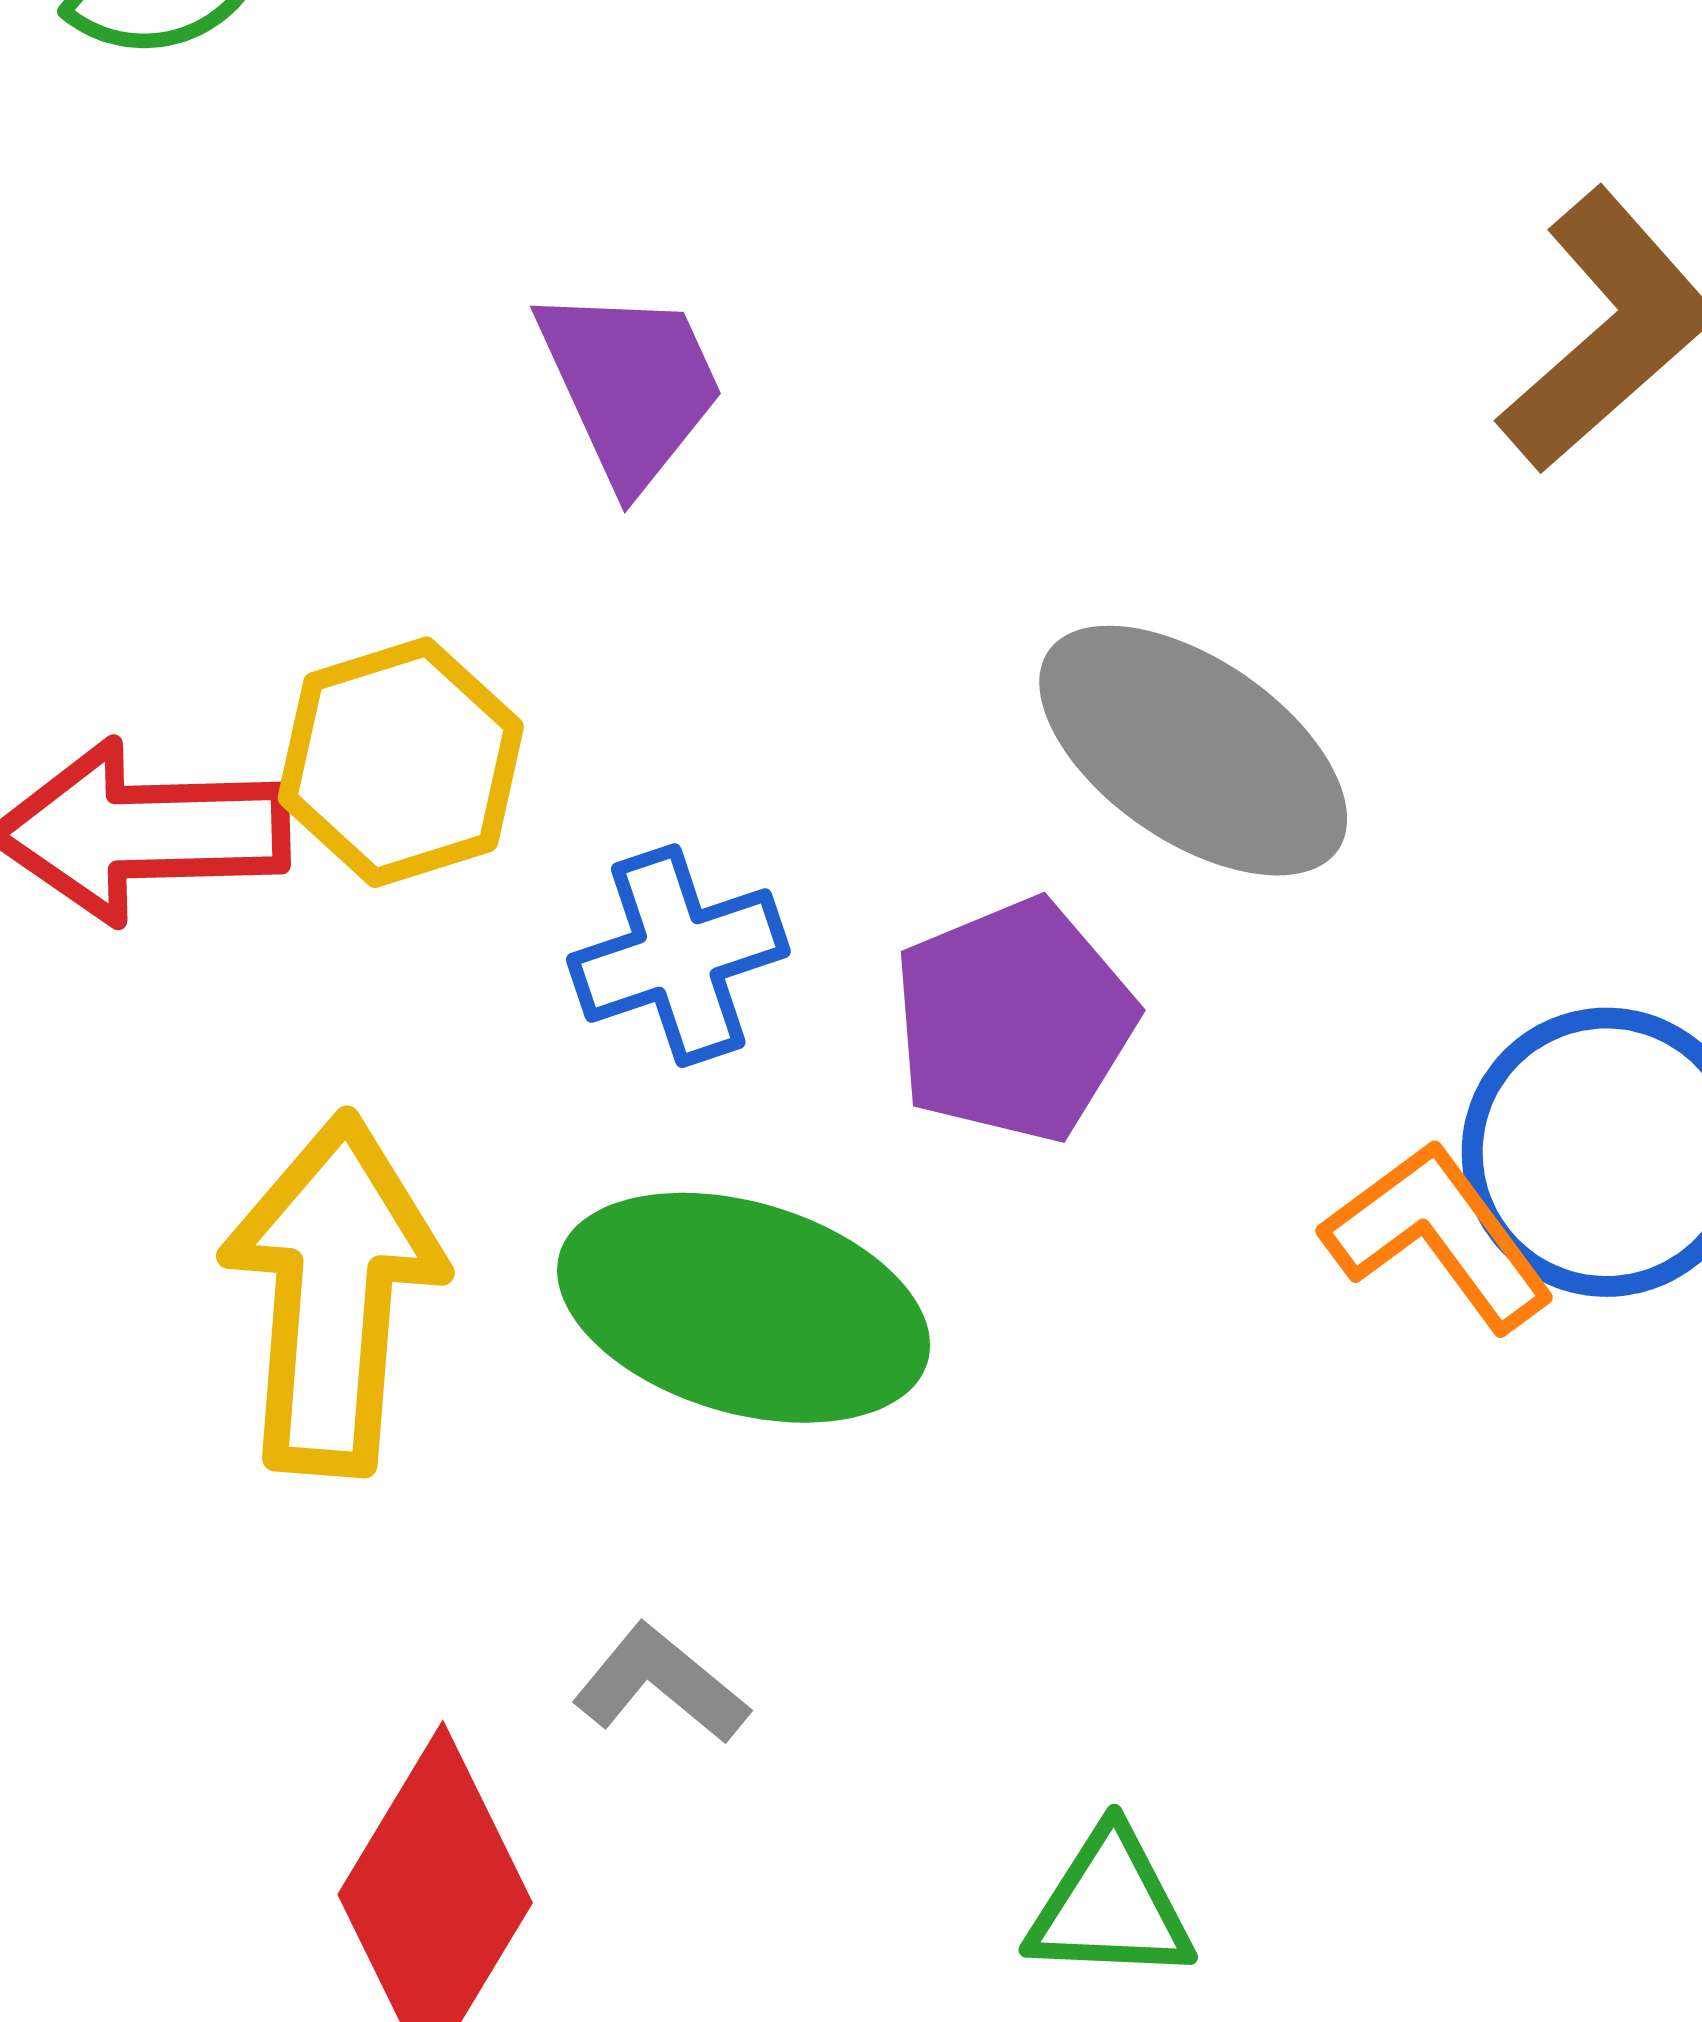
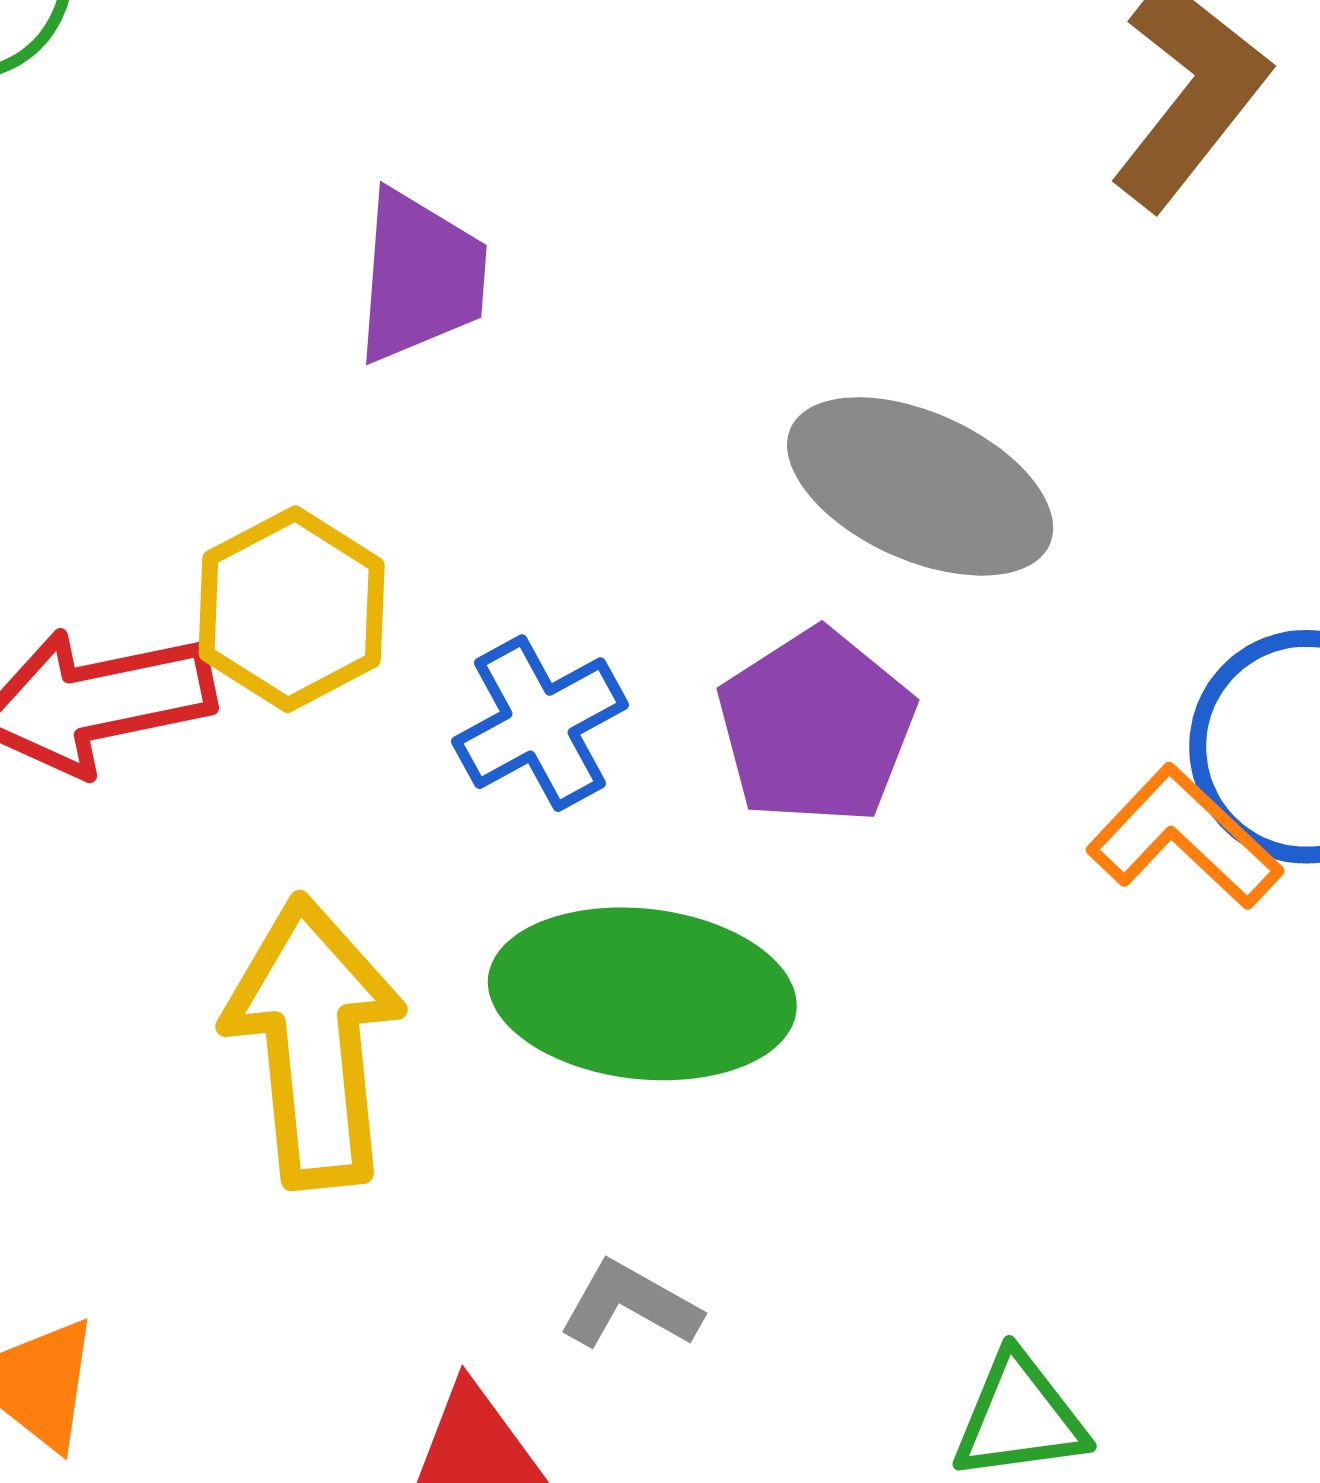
purple trapezoid: (631, 385) -> (421, 277), turned 39

